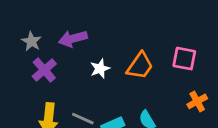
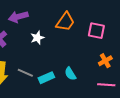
orange trapezoid: (140, 66) -> (65, 22), moved

